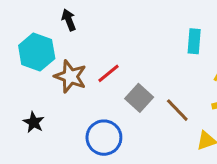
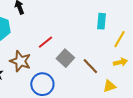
brown star: (70, 76) -> (20, 61), moved

